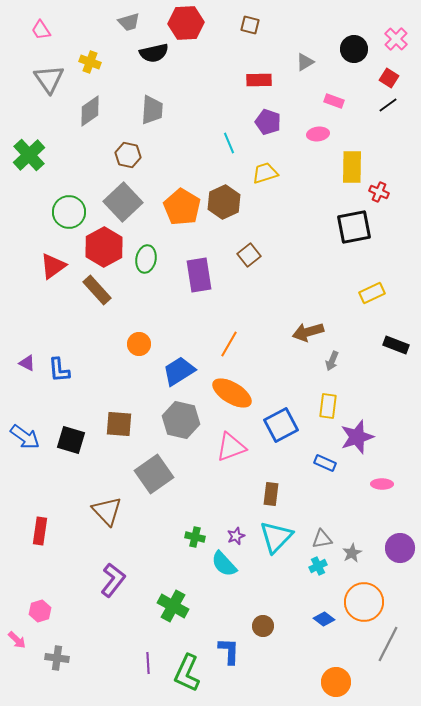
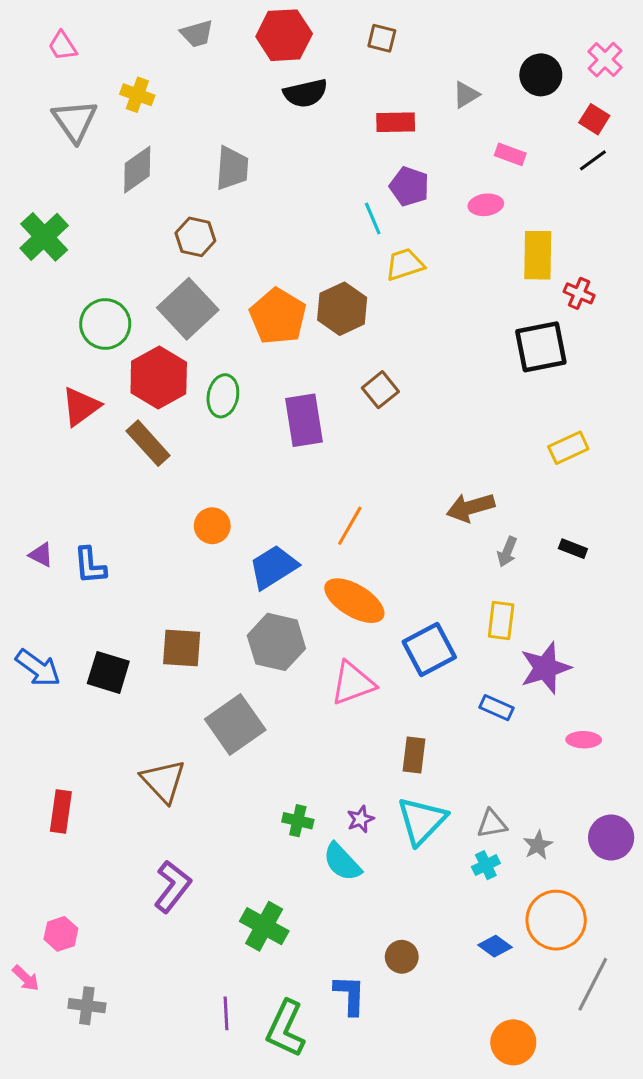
black semicircle: (154, 53) -> (305, 93), moved
cyan line: (229, 143) -> (373, 219), moved
black rectangle: (396, 345) -> (573, 549), moved, size x0.7

